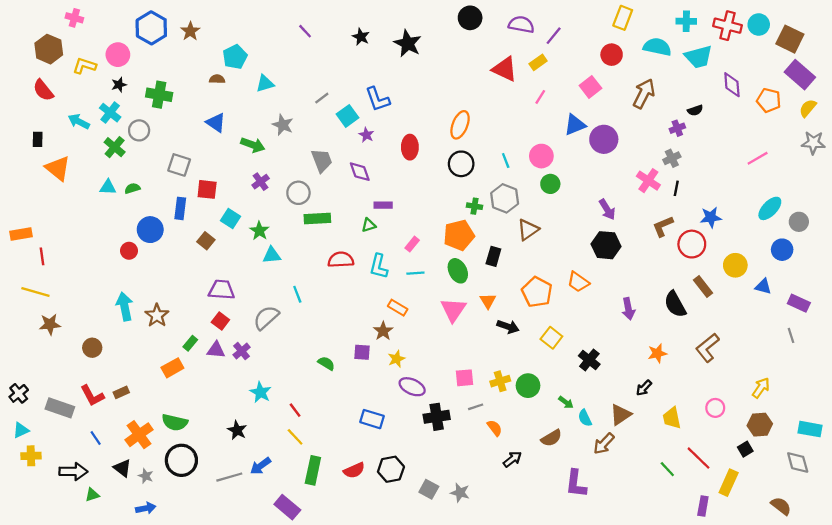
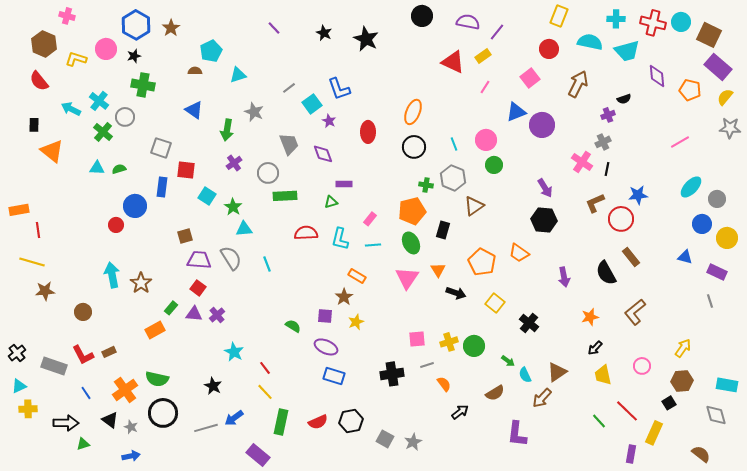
black star: (119, 85) -> (134, 56), moved
green arrow: (253, 145) -> (227, 130), turned 80
brown square: (206, 241) -> (185, 236), moved, turned 35
yellow circle: (735, 265) -> (727, 238), moved
gray semicircle: (266, 318) -> (231, 258), moved, turned 100
purple ellipse: (412, 387) -> (326, 347), moved
black arrow: (644, 388) -> (595, 348), moved
gray star: (460, 493) -> (413, 442), turned 30

